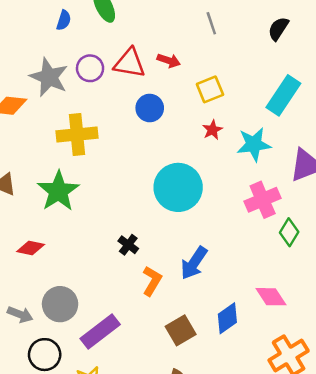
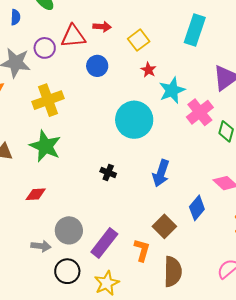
cyan star: (254, 144) -> (172, 90), moved
orange L-shape: (152, 281) -> (142, 250), moved

